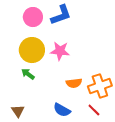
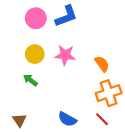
yellow circle: (32, 50) -> (35, 54), size x0.7
orange semicircle: (74, 83) -> (102, 64), moved, turned -119

